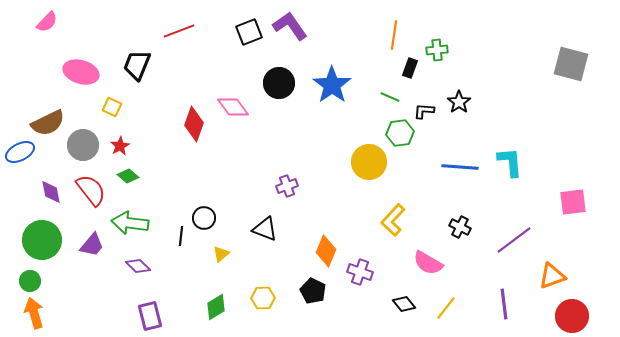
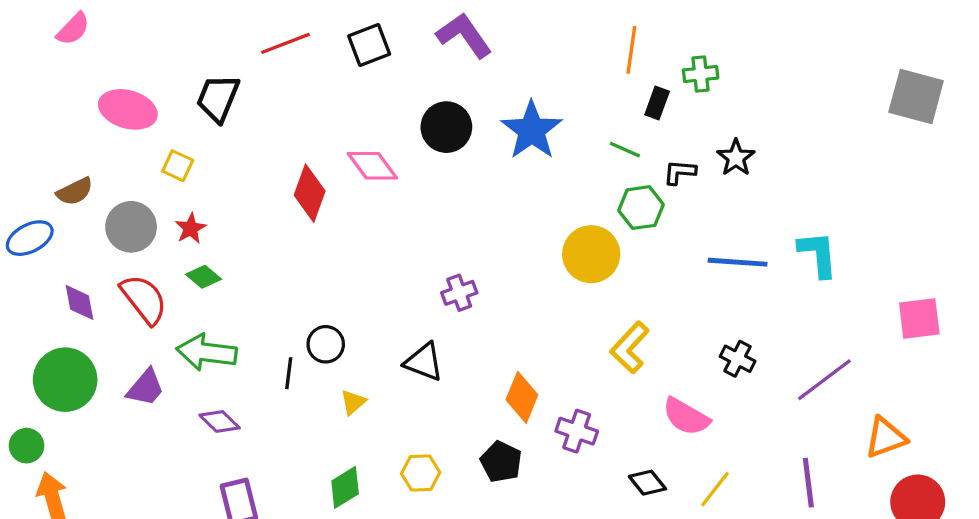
black square: (249, 32) -> (369, 45), moved
brown semicircle: (48, 123) -> (75, 191), size x0.7
green circle: (30, 281) -> (27, 446), moved

